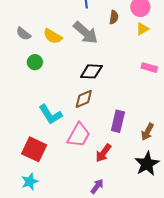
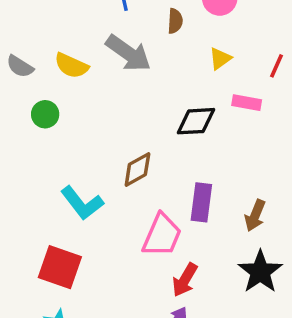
yellow triangle: (142, 29) -> (220, 59), moved
black diamond: (91, 71) -> (196, 121), moved
pink trapezoid: (79, 135) -> (162, 235), moved
red arrow: (103, 153) -> (185, 280), moved

